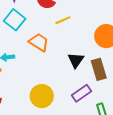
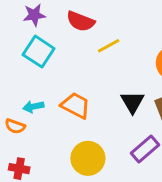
orange trapezoid: (39, 42) -> (76, 105), moved

